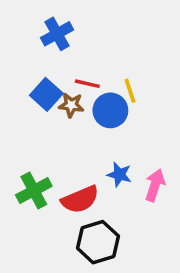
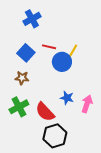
yellow line: (130, 91) -> (73, 51), turned 48
brown star: (71, 105) -> (22, 78), moved
red semicircle: (80, 199) -> (45, 112), turned 70

